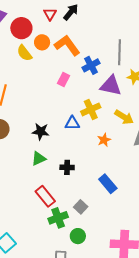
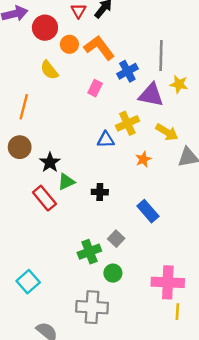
yellow semicircle: (24, 53) -> (49, 70), moved
black star: (41, 131) -> (50, 162), moved, turned 30
red rectangle: (45, 196) -> (44, 198), moved

